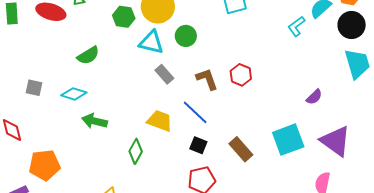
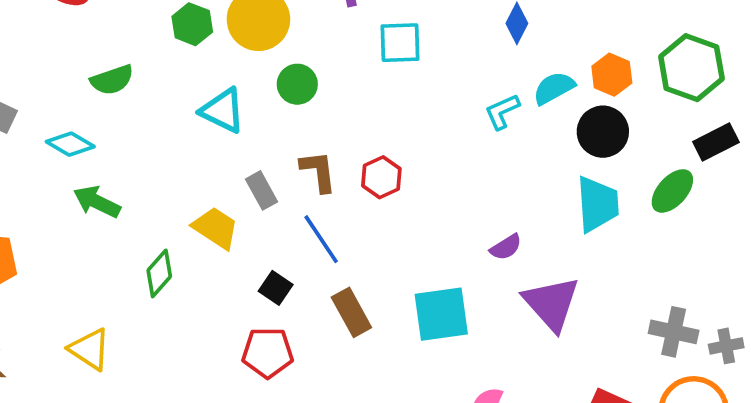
cyan triangle: (151, 42) -> (223, 111), moved
gray rectangle: (164, 74) -> (262, 190), moved
blue line: (195, 112) -> (321, 239), moved
purple triangle: (336, 141) -> (551, 303), moved

